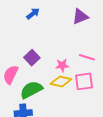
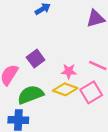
pink square: (84, 81) -> (91, 92), turned -30

